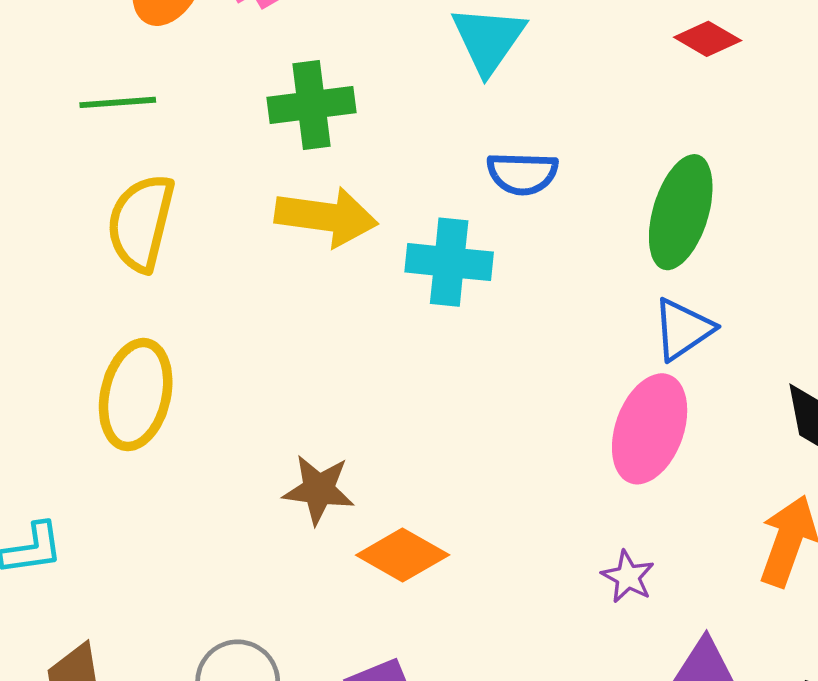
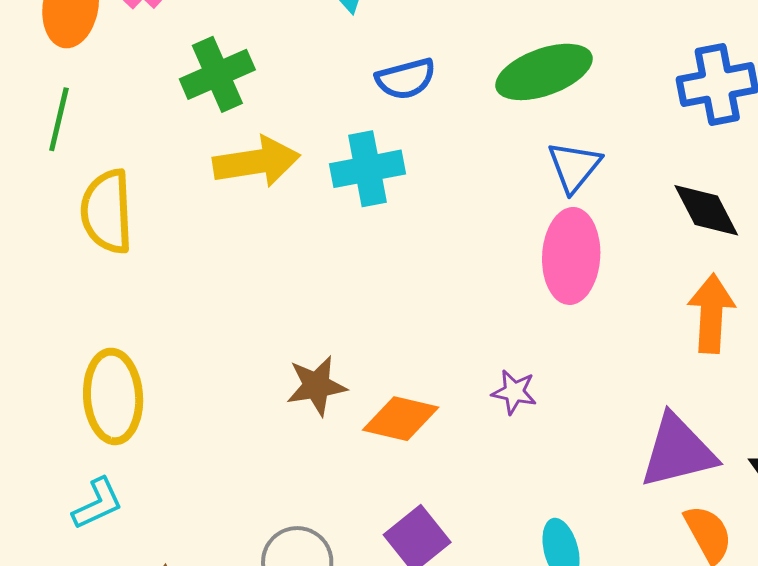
green line: (118, 102) -> (59, 119), turned -56
green ellipse: (681, 212) -> (544, 72), turned 70
yellow ellipse: (136, 395) -> (113, 396), moved
purple star: (628, 577) -> (514, 392), moved

